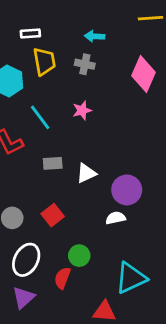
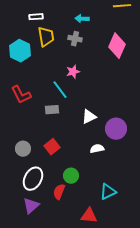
cyan line: (40, 117) -> (60, 90), moved
white triangle: (86, 173) -> (89, 117), moved
purple circle: (127, 190) -> (116, 129), moved
cyan triangle: (131, 278) -> (108, 192), size x0.7

